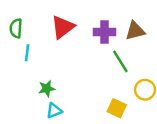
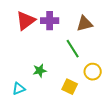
purple cross: (104, 32) -> (50, 21), moved
green star: (47, 88) -> (40, 71), moved

